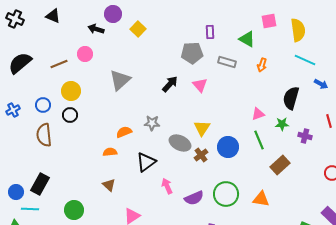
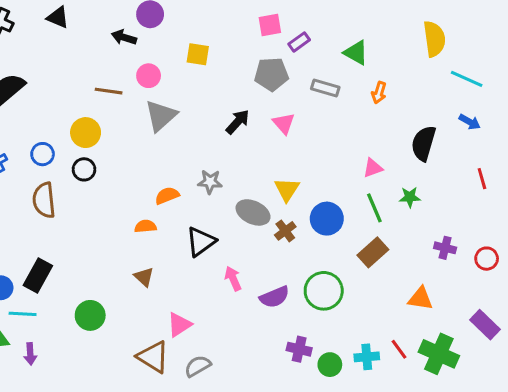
pink square: (269, 21) -> (270, 25), moved
yellow square: (138, 29) -> (198, 54), moved, turned -35
purple rectangle: (210, 32) -> (299, 42), turned 56
pink circle: (85, 54) -> (149, 76), moved
cyan line: (305, 60) -> (467, 79), moved
brown line: (59, 64) -> (109, 91), moved, turned 30
green star: (282, 124) -> (410, 197), moved
purple cross: (305, 136) -> (445, 248), moved
brown rectangle: (280, 165) -> (373, 252), moved
orange triangle: (261, 199) -> (420, 298), moved

